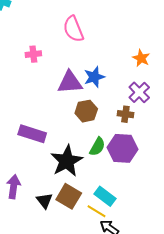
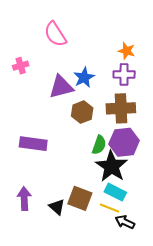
purple cross: (139, 92) -> (124, 74), moved, turned -35
brown cross: (125, 114) -> (121, 108), size x1.8
black star: (67, 161) -> (111, 166), moved

